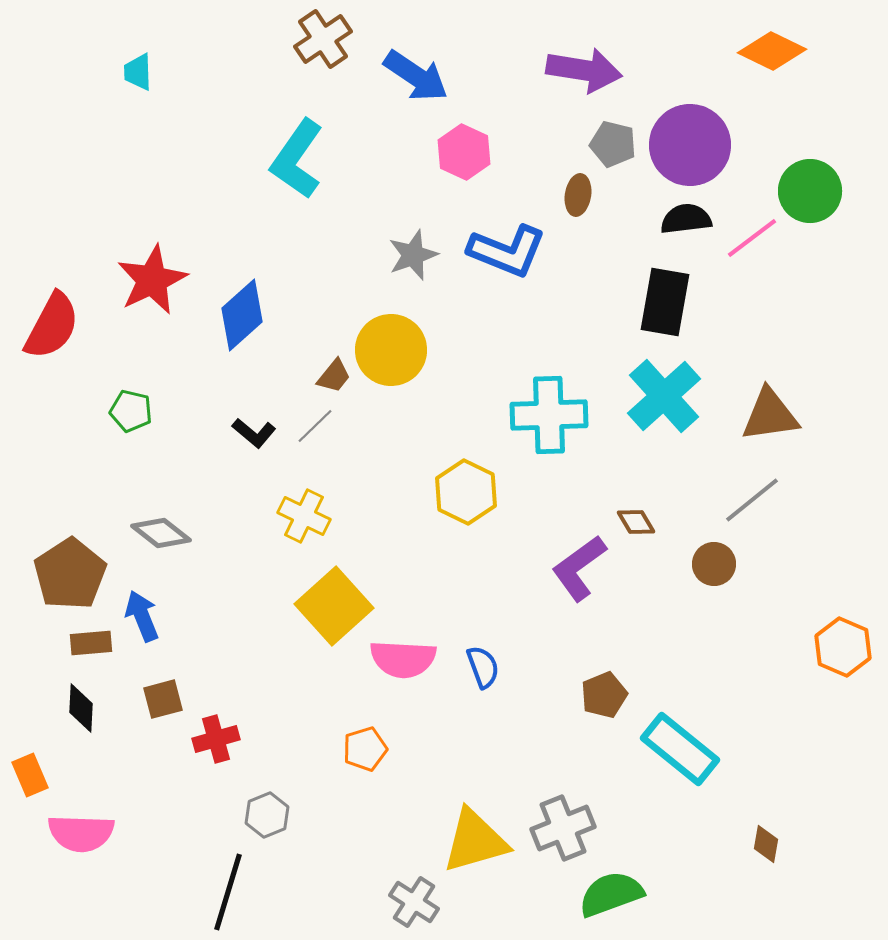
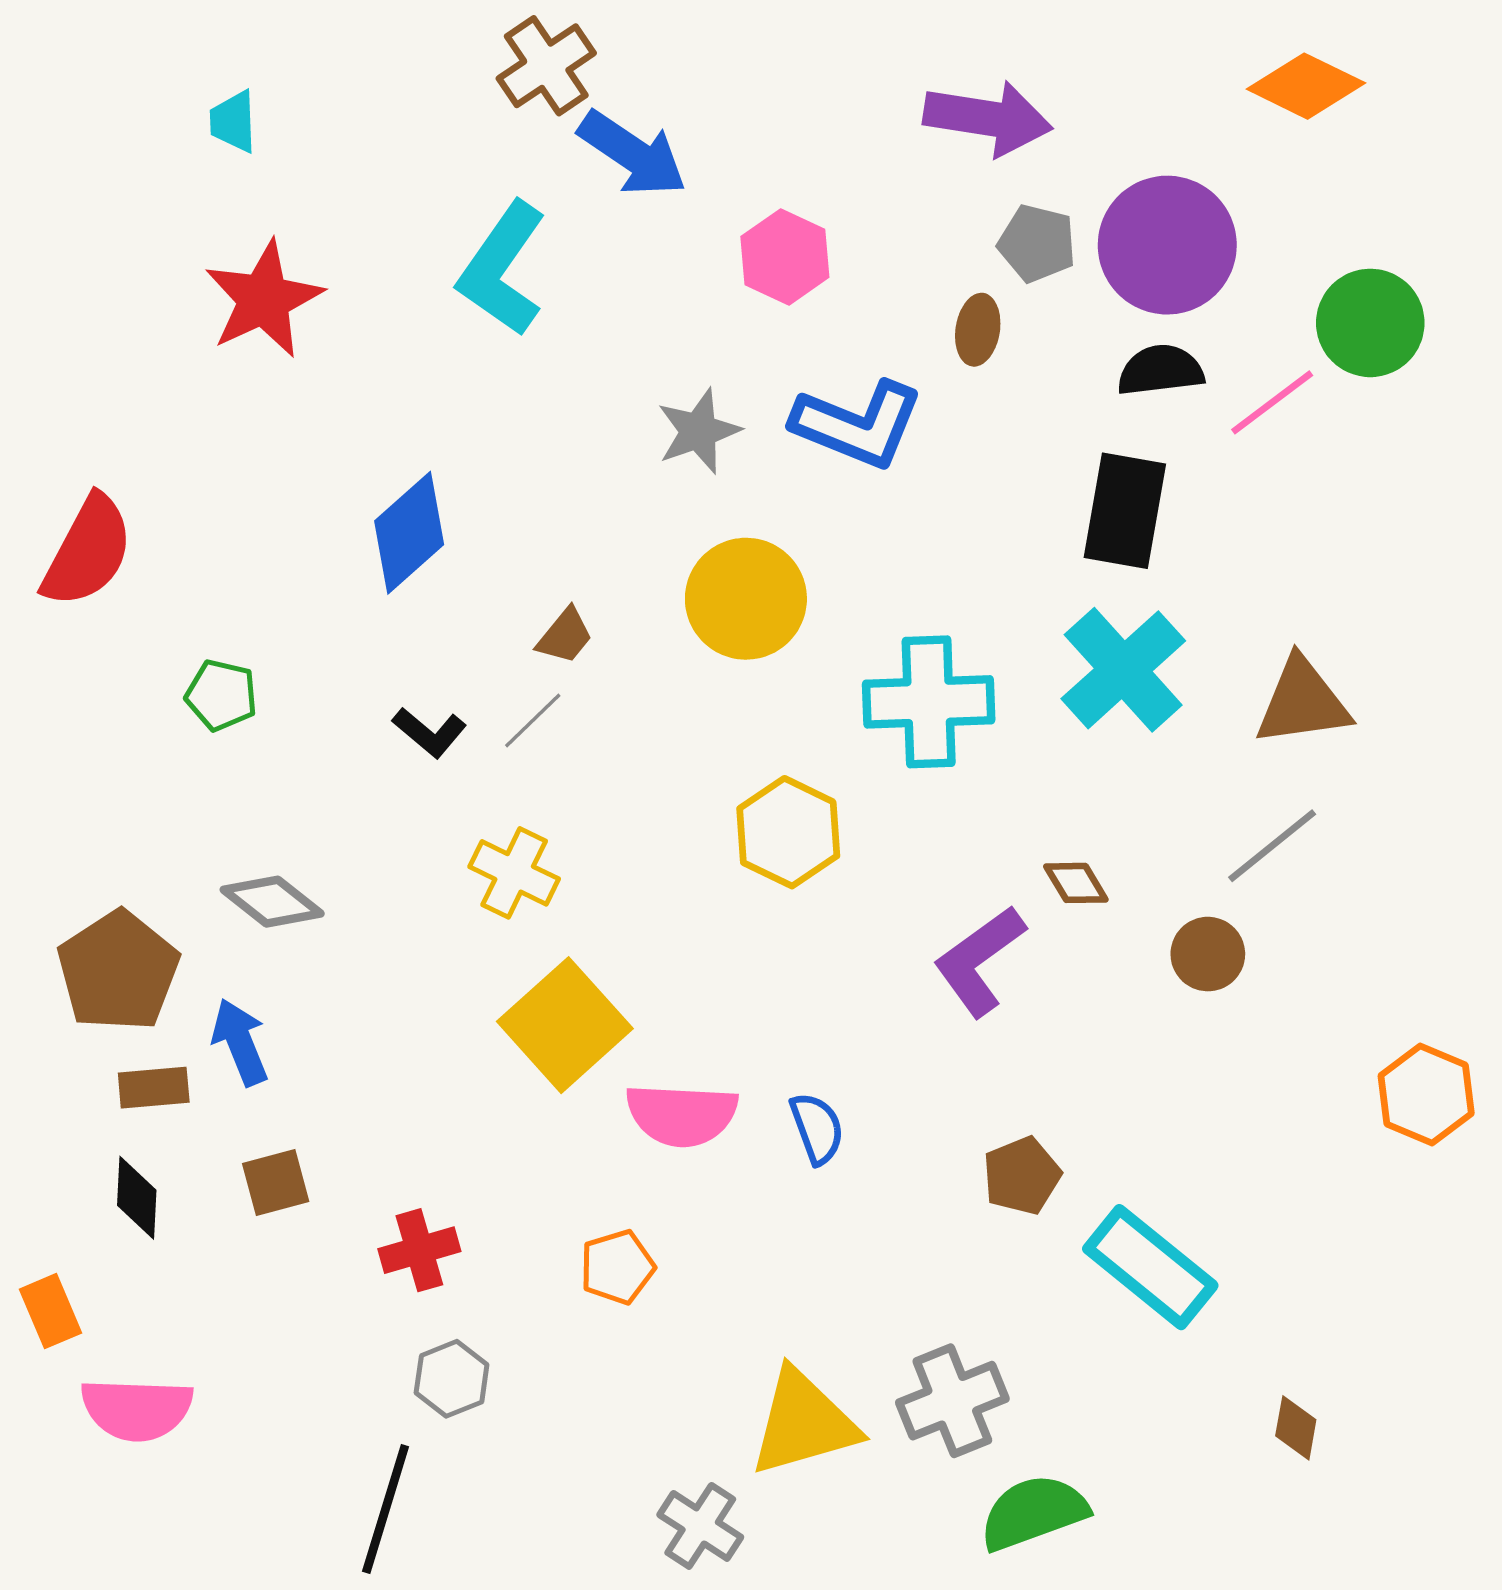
blue arrow: (416, 76) -> (633, 154), moved
red star: (152, 280) -> (264, 299), moved
yellow circle: (391, 350) -> (746, 599), moved
red cross: (216, 739) -> (419, 1250), moved

